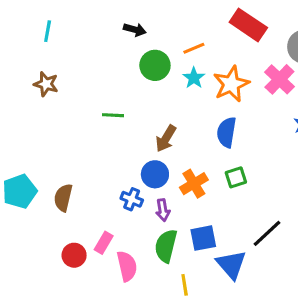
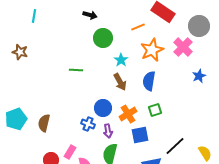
orange line: (194, 48) -> (138, 27), moved
cyan star: (194, 78) -> (121, 60), moved
brown star: (46, 84) -> (20, 52), moved
brown arrow: (166, 138) -> (120, 82), moved, turned -60
blue square: (203, 238) -> (140, 135), moved

